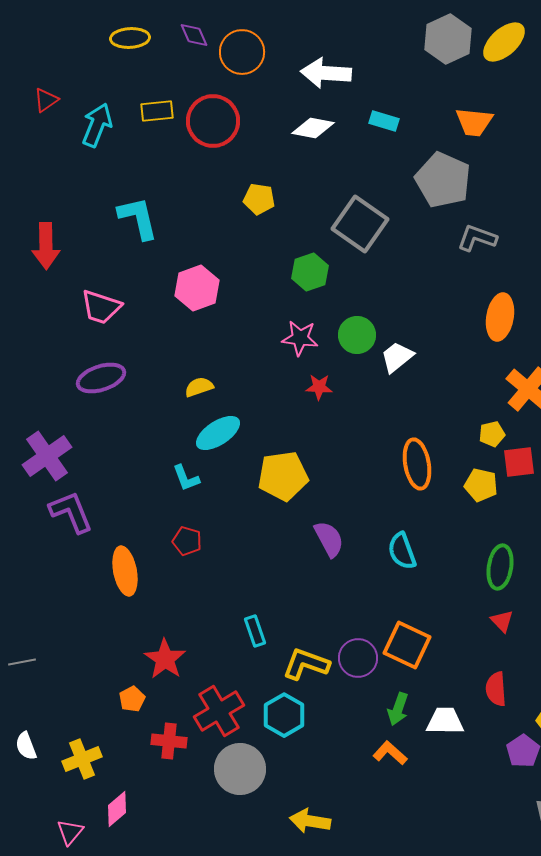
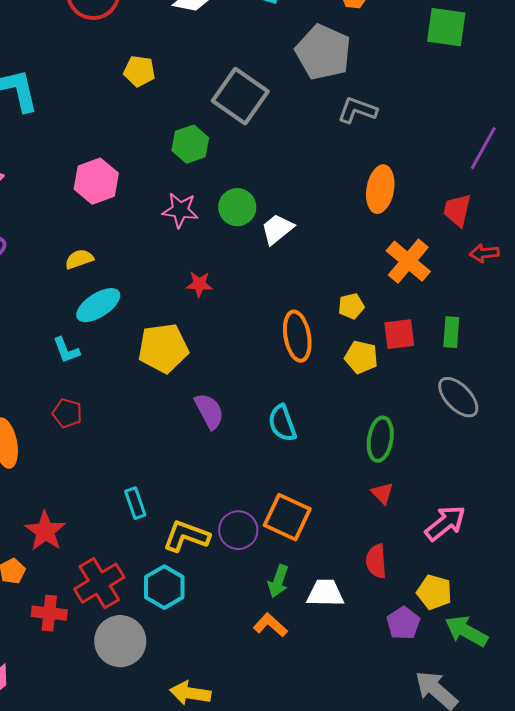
pink hexagon: (197, 288) -> (96, 181), moved
red star: (319, 387) -> (199, 284), moved
yellow pentagon: (492, 434) -> (351, 306), moved

